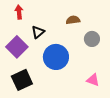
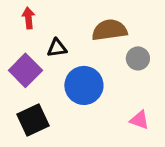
brown semicircle: (73, 20) -> (109, 30), size x1.6
black triangle: (38, 32) -> (57, 48), turned 32

